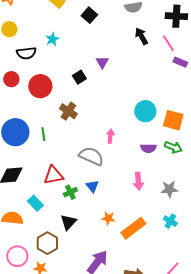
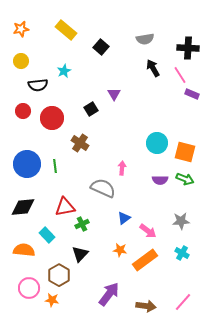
pink arrow: (138, 181) -> (148, 231), moved, turned -48
blue triangle: (92, 186) -> (124, 218), moved, turned 32

